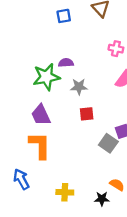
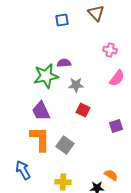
red square: (87, 114) -> (83, 110), turned 32
gray square: (108, 143) -> (65, 145), moved

